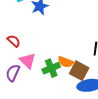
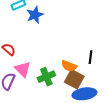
orange semicircle: (66, 62) -> (69, 66), moved

